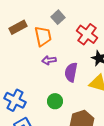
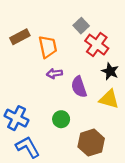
gray square: (58, 17) -> (81, 26), moved
purple semicircle: (71, 72) -> (79, 87), turned -30

